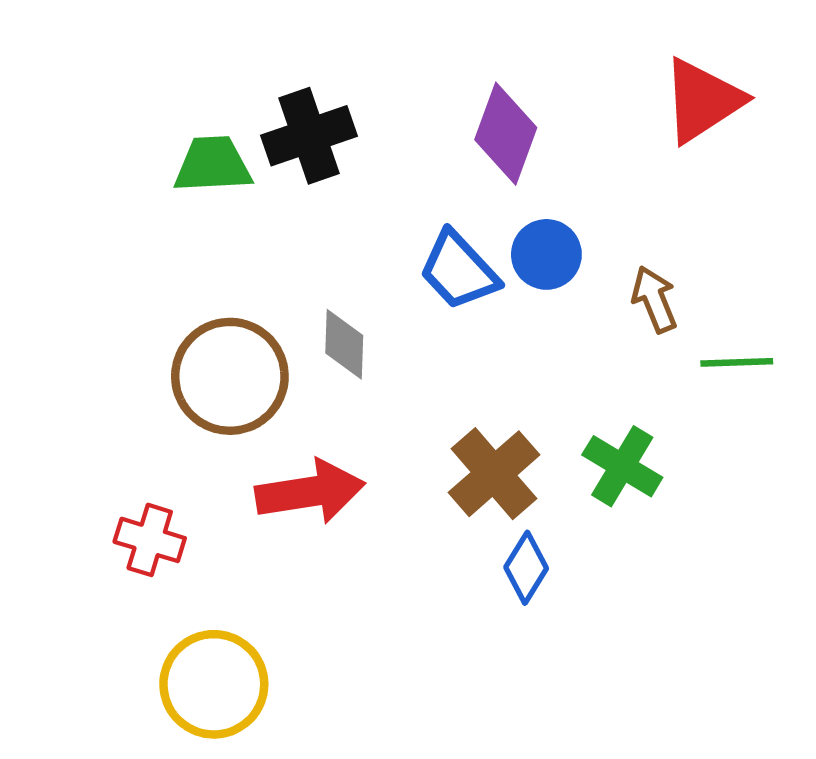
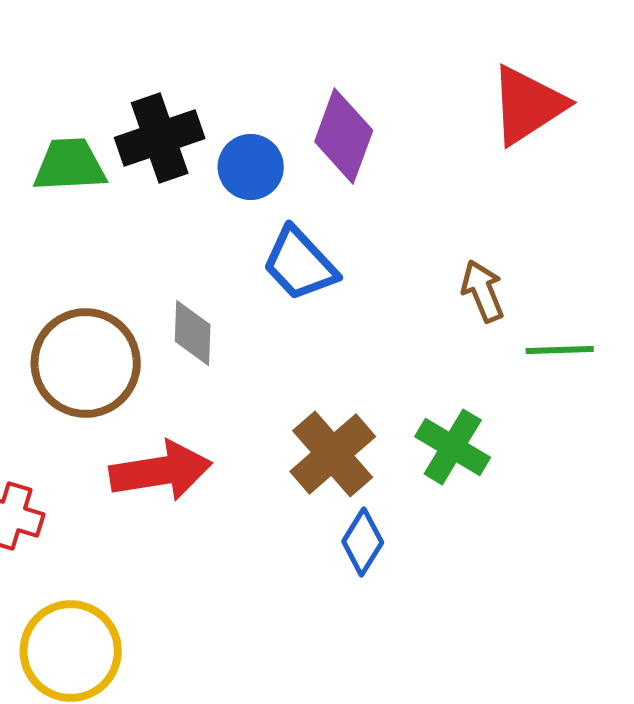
blue circle: (546, 254) -> (251, 167), moved

